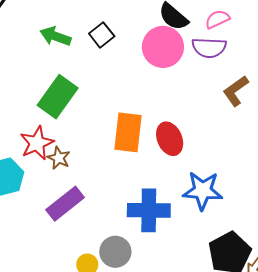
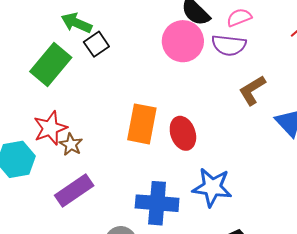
black square: (102, 35) -> (96, 44), moved
green rectangle: (58, 97) -> (51, 65), moved

